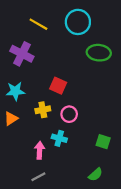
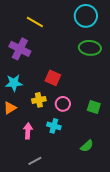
cyan circle: (78, 22) -> (86, 16), moved
green square: (103, 142) -> (94, 107), moved
pink arrow: (40, 150) -> (28, 131), moved
green semicircle: (95, 175) -> (87, 146), moved

